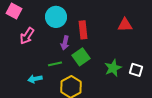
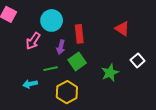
red triangle: (125, 25) -> (122, 29), turned 35
pink arrow: (27, 36) -> (33, 41), moved
white square: (136, 70) -> (138, 60), moved, turned 32

